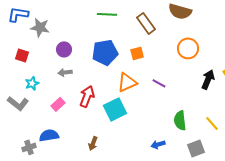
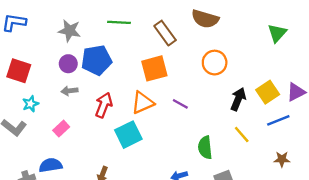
gray star: (40, 27) -> (69, 31), moved
blue pentagon: (105, 52) -> (97, 60), moved
orange square: (137, 53) -> (154, 68), size x1.6
red square: (22, 55) -> (19, 71), size x1.5
red arrow: (87, 96) -> (104, 105), moved
yellow line: (212, 123) -> (242, 135), moved

